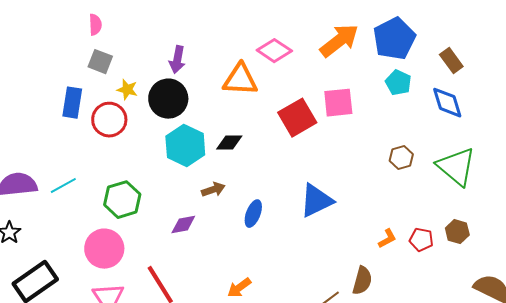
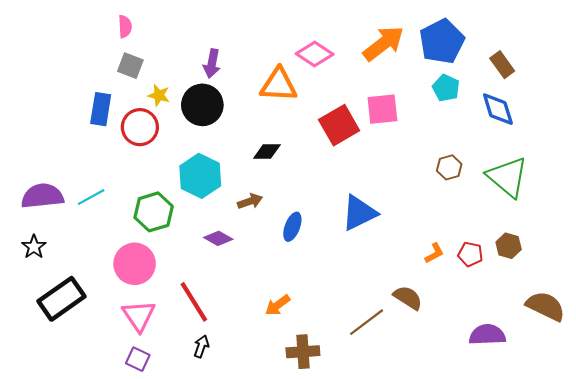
cyan hexagon: (185, 146) -> (200, 176), moved
purple diamond: (183, 225) -> (218, 238), turned 40
brown semicircle: (362, 281) -> (408, 298), turned -72

